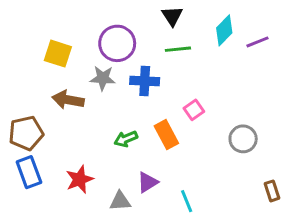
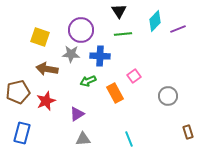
green arrow: (126, 139) -> (88, 81), moved
blue rectangle: (29, 172) -> (22, 133), moved, turned 35
red star: (80, 179) -> (46, 101), moved
purple triangle: (148, 182) -> (77, 114), moved

